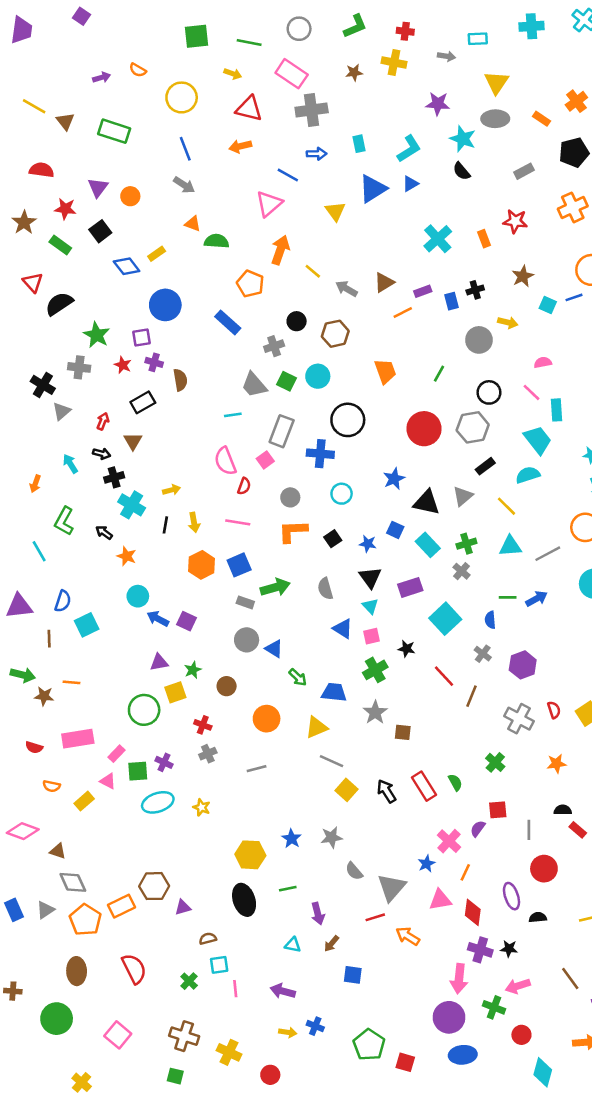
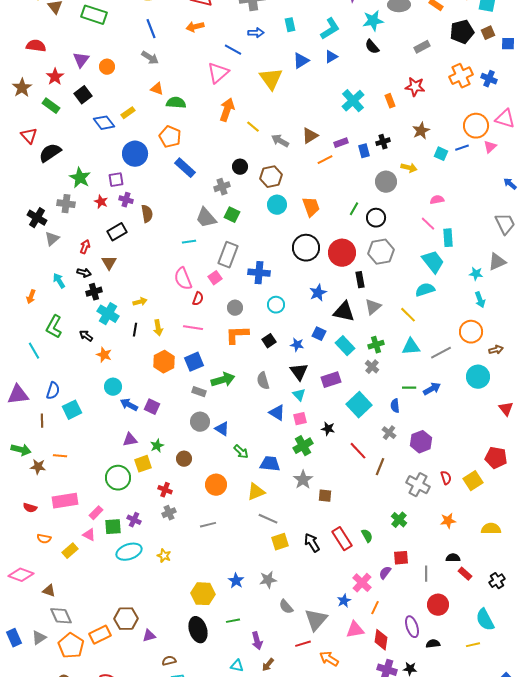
cyan star: (463, 139) -> (373, 21), turned -30
blue triangle: (373, 189) -> (301, 61), size x0.7
red star: (65, 209) -> (55, 77), turned 30
yellow triangle: (335, 211) -> (271, 79), size x1.4
orange pentagon: (250, 284) -> (170, 137), moved
cyan circle: (318, 376) -> (277, 205), moved
black circle: (489, 392) -> (376, 218), moved
black circle: (348, 420) -> (306, 248), moved
black rectangle: (485, 466) -> (360, 280), moved, turned -63
yellow square: (347, 790) -> (280, 542), turned 30

